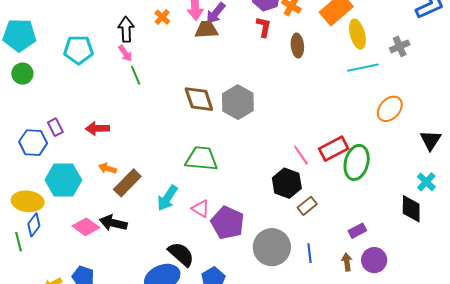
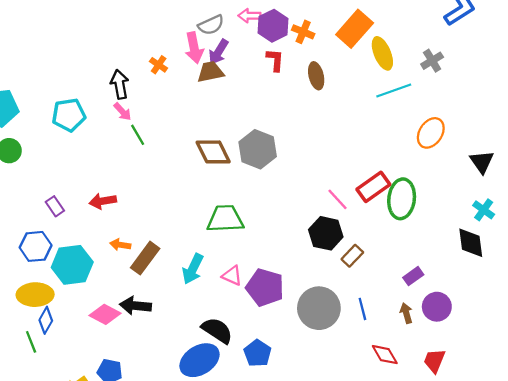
blue hexagon: (33, 143) -> (36, 246), moved

